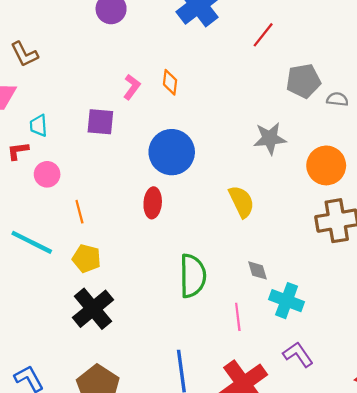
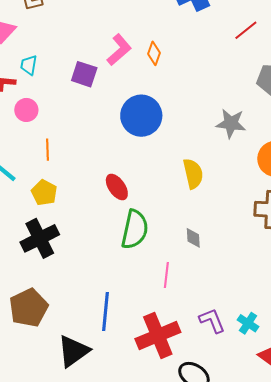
pink L-shape: (132, 87) -> (119, 50), size x1.4
red ellipse: (153, 203) -> (117, 187), moved, turned -52
cyan cross: (287, 301) -> (248, 323), moved, size x0.7

